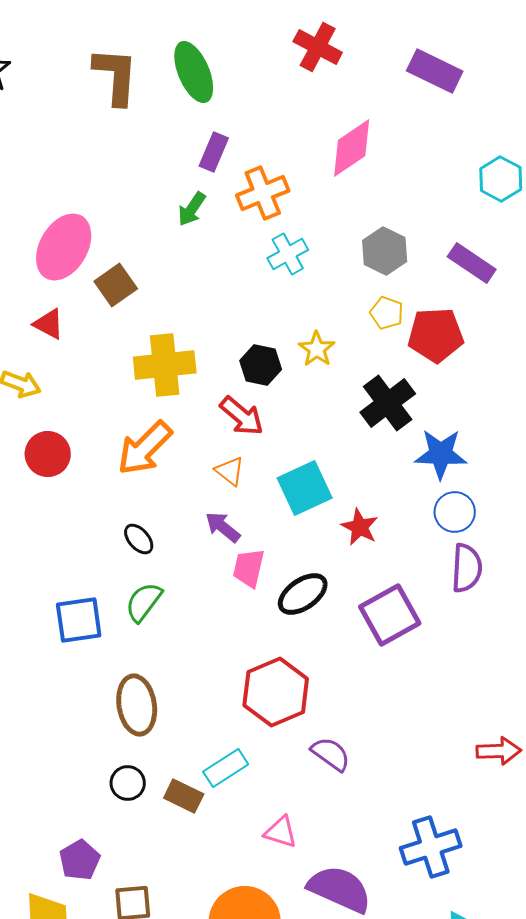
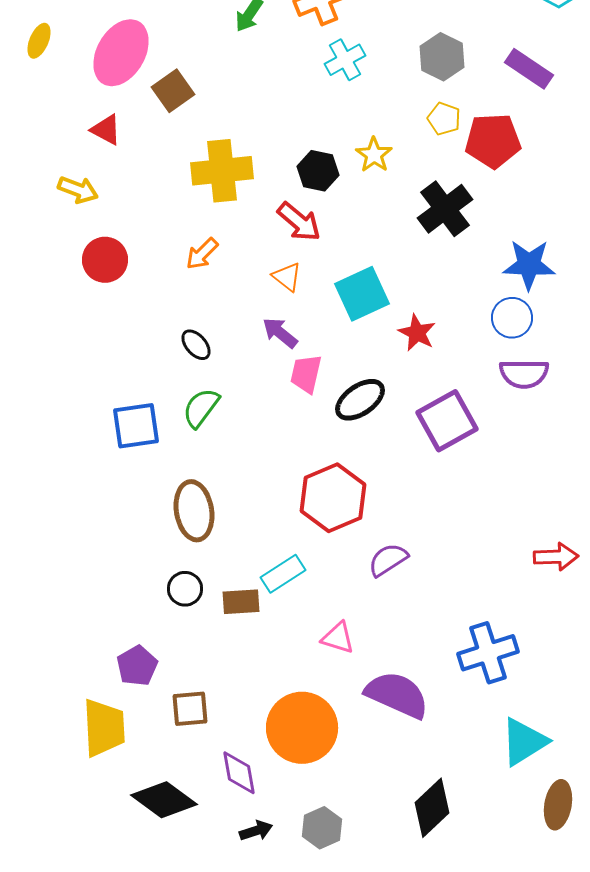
orange arrow: (145, 448) -> (202, 254), size x0.6
blue star: (441, 454) -> (529, 265), moved
purple semicircle: (467, 568) -> (524, 374), turned 87
purple semicircle: (331, 754) -> (388, 560), turned -69
brown rectangle: (184, 796) -> (241, 602), turned -30

